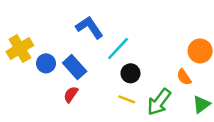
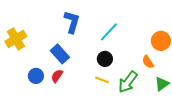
blue L-shape: (89, 27) -> (72, 22), turned 50
cyan line: (118, 48) -> (109, 32), moved
blue circle: (46, 63) -> (36, 76), moved

